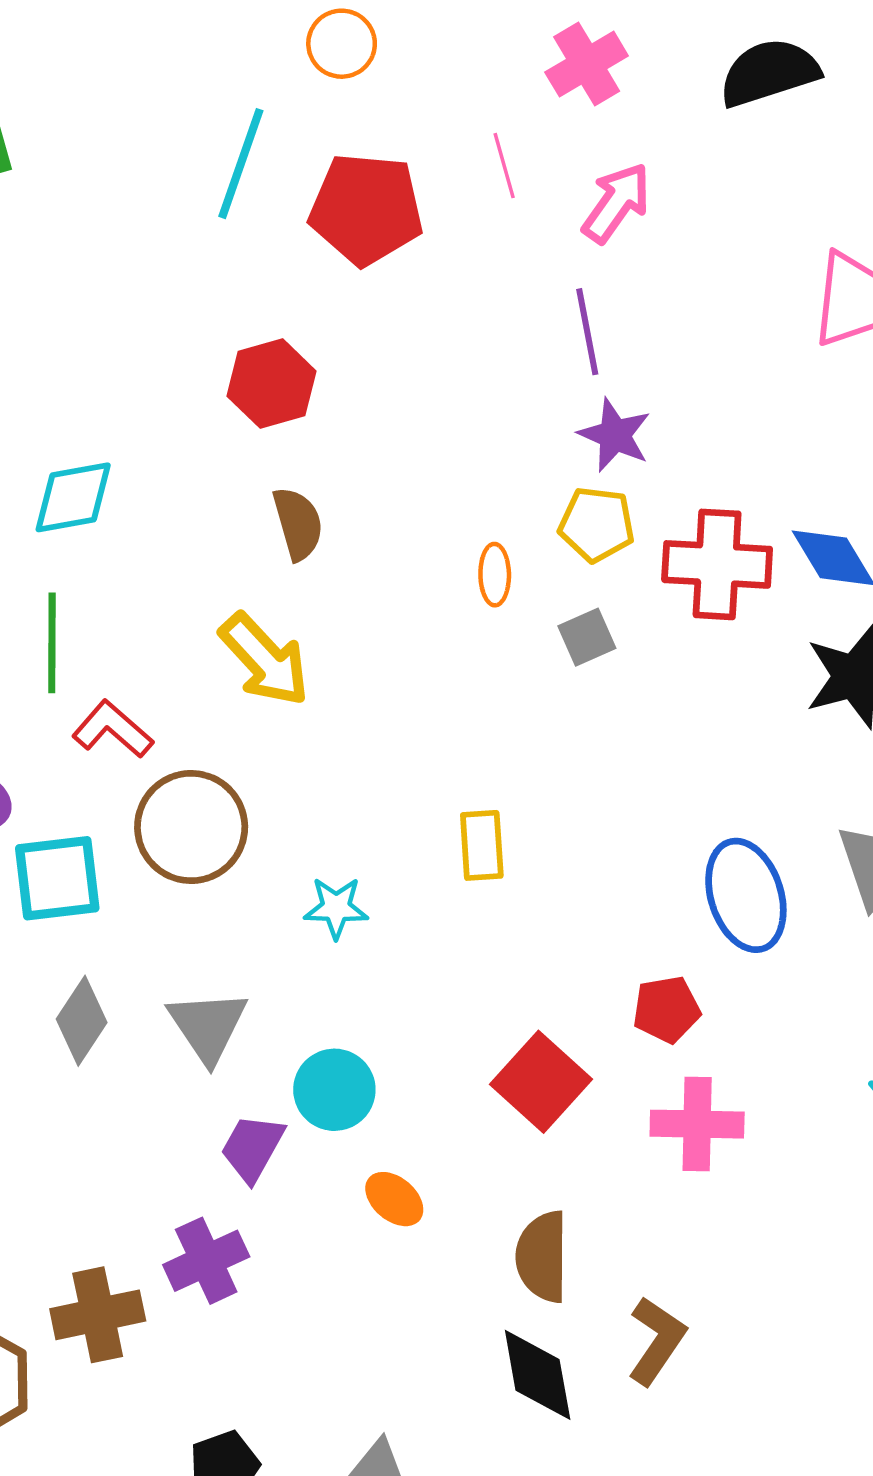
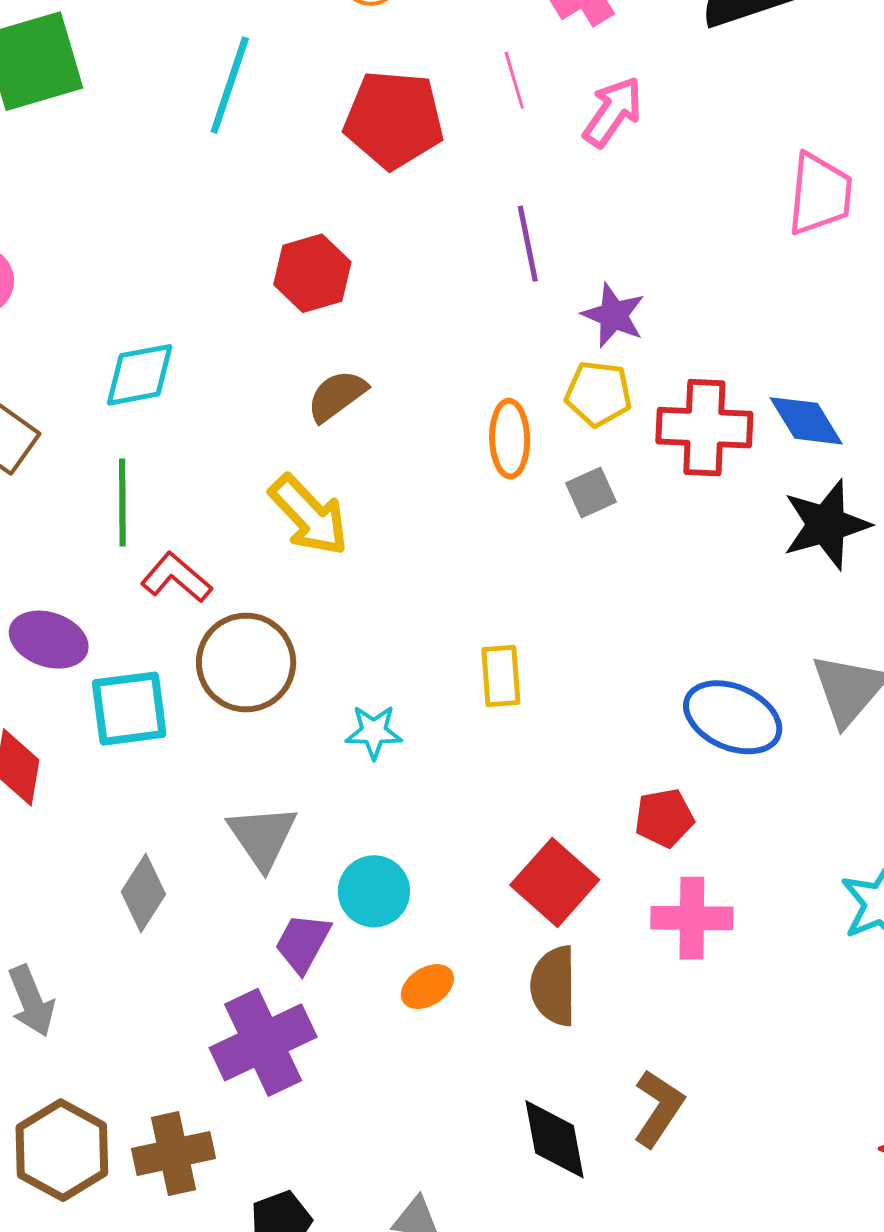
cyan line: (241, 164) -> (230, 85), moved
purple line: (587, 332) -> (528, 244), moved
brown semicircle: (298, 524) -> (337, 396), turned -110
orange ellipse: (495, 575) -> (510, 439), size x1.4
blue ellipse: (746, 895) -> (733, 717), turned -48
gray diamond: (82, 1021) -> (143, 893), moved
orange ellipse: (394, 1199) -> (427, 987), turned -72
brown semicircle: (542, 1257) -> (554, 986), moved
purple cross: (206, 1261) -> (263, 1042), size x1.4
brown cross: (98, 1315) -> (173, 1154), moved

